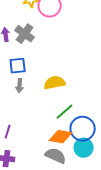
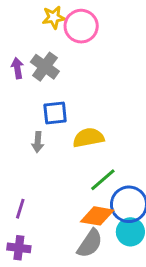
blue square: (18, 66) -> (55, 113), moved
gray semicircle: (56, 156) -> (90, 243), turned 100

